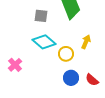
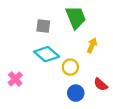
yellow arrow: (86, 42) -> (92, 45), moved
red semicircle: (92, 80) -> (101, 84), moved

